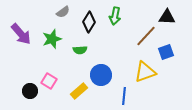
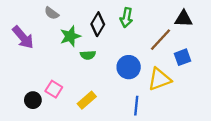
gray semicircle: (63, 12) -> (52, 13), moved, turned 72
green star: (52, 39) -> (70, 36), moved
blue circle: (101, 75) -> (129, 67), moved

